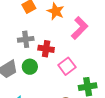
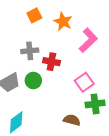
pink square: (67, 66) -> (84, 82), moved

